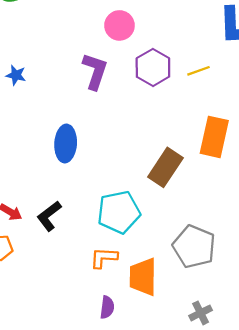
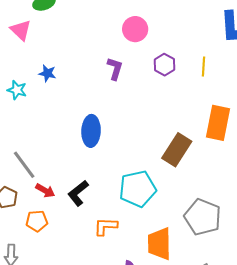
purple hexagon: (153, 67) -> (164, 65), size x0.7
purple L-shape: (95, 71) -> (115, 69), size x0.7
yellow line: (198, 71) -> (203, 67), turned -66
orange L-shape: (104, 258) -> (106, 226), moved

